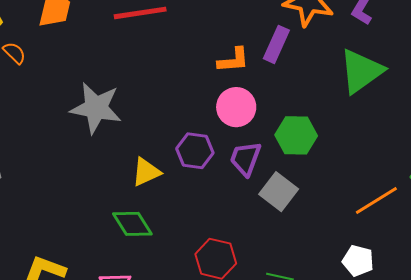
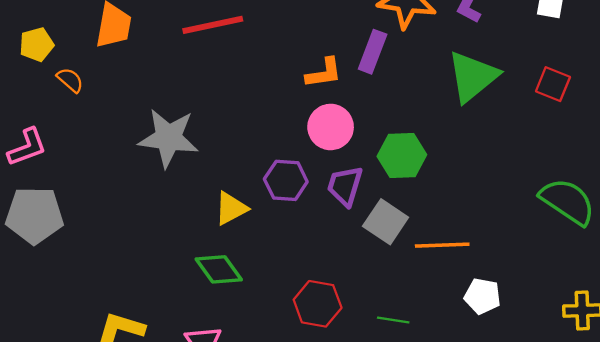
orange line: (376, 200) -> (442, 245), moved, turned 33

